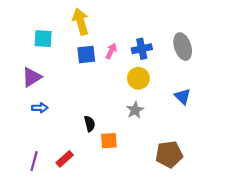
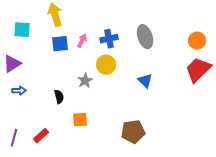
gray star: (135, 110) -> (85, 81), moved
black semicircle: (90, 124) -> (59, 97), moved

